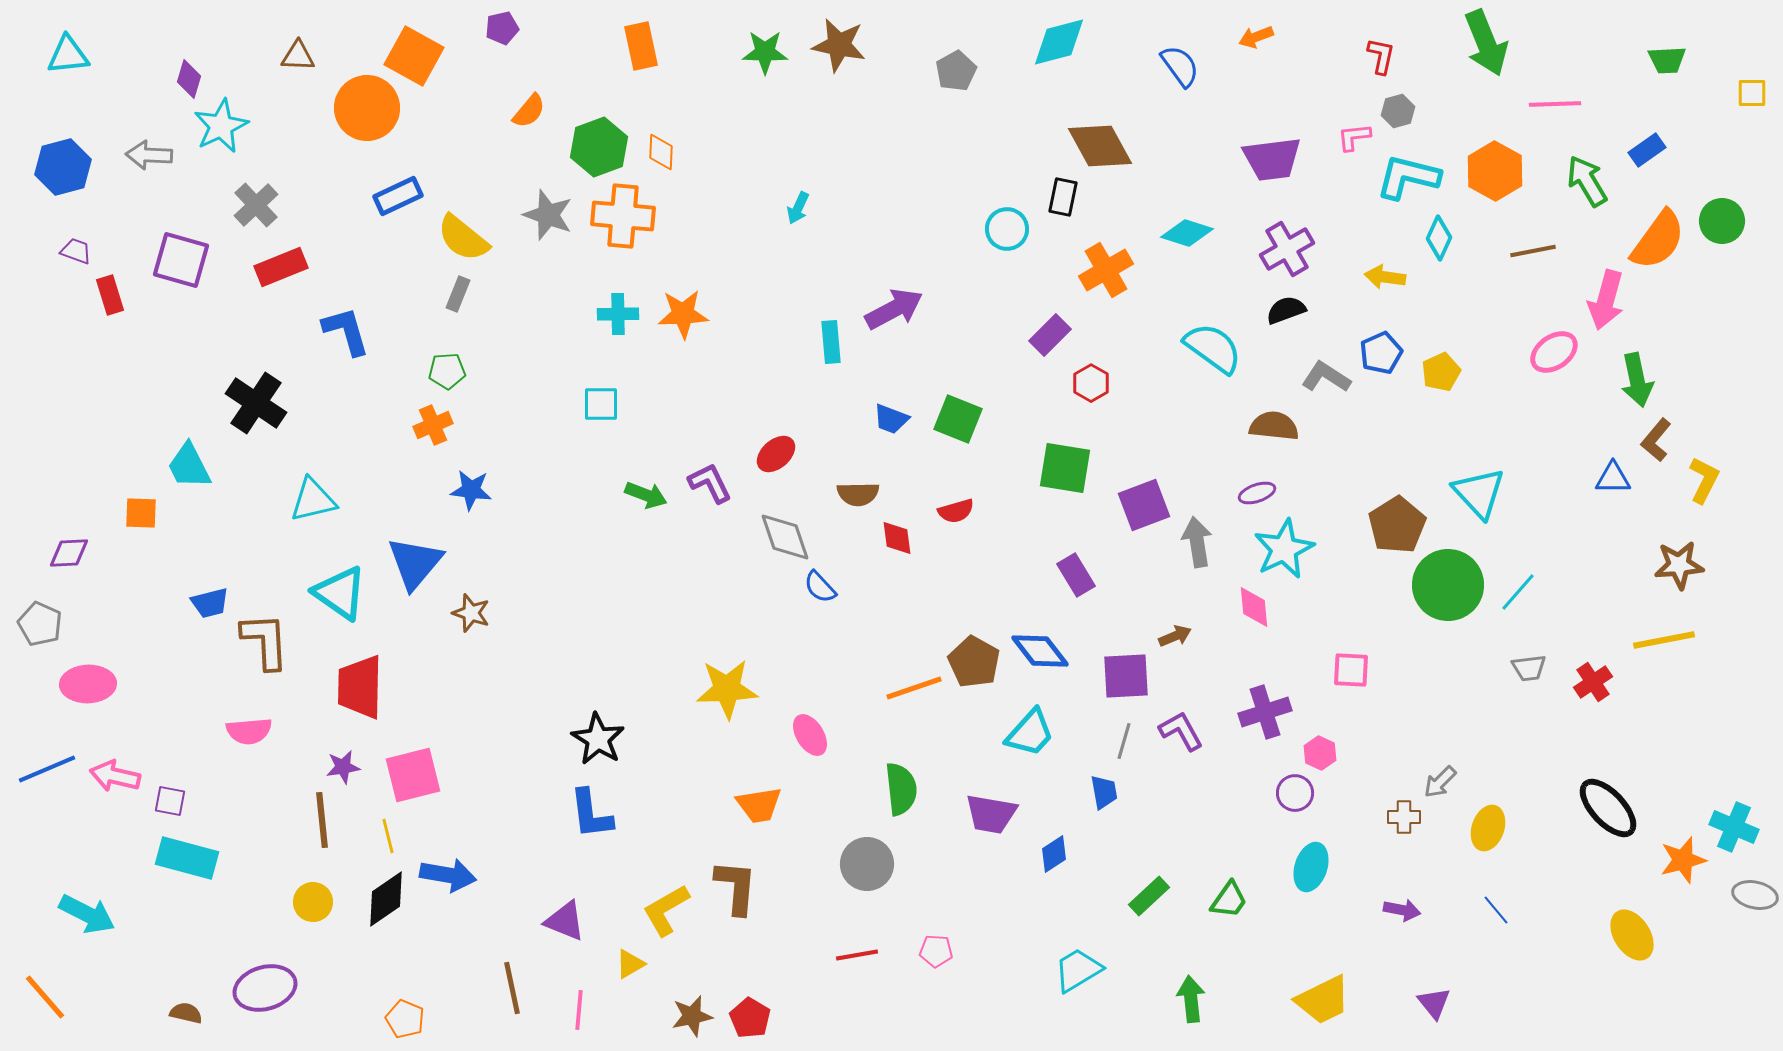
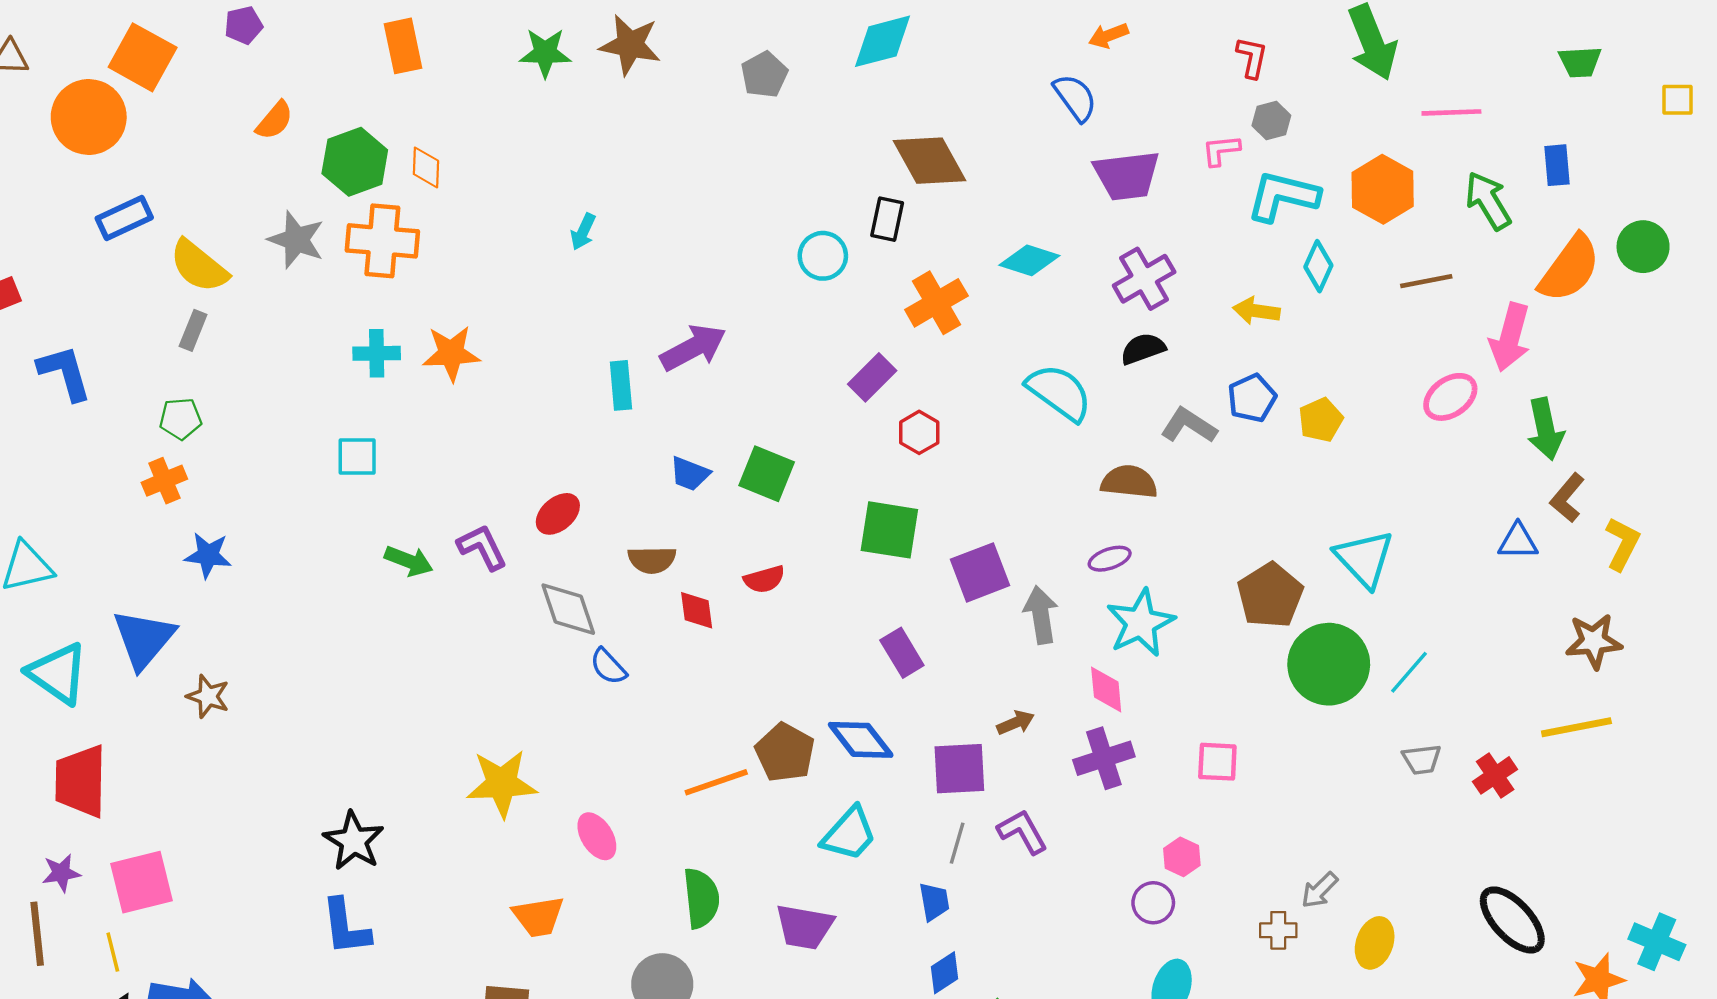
blue semicircle: (1180, 66) -> (1075, 98), moved
blue rectangle: (1647, 150) -> (1557, 165), turned -60
purple cross: (1265, 712) -> (1104, 758), moved
blue diamond: (1054, 854) -> (944, 973), moved

